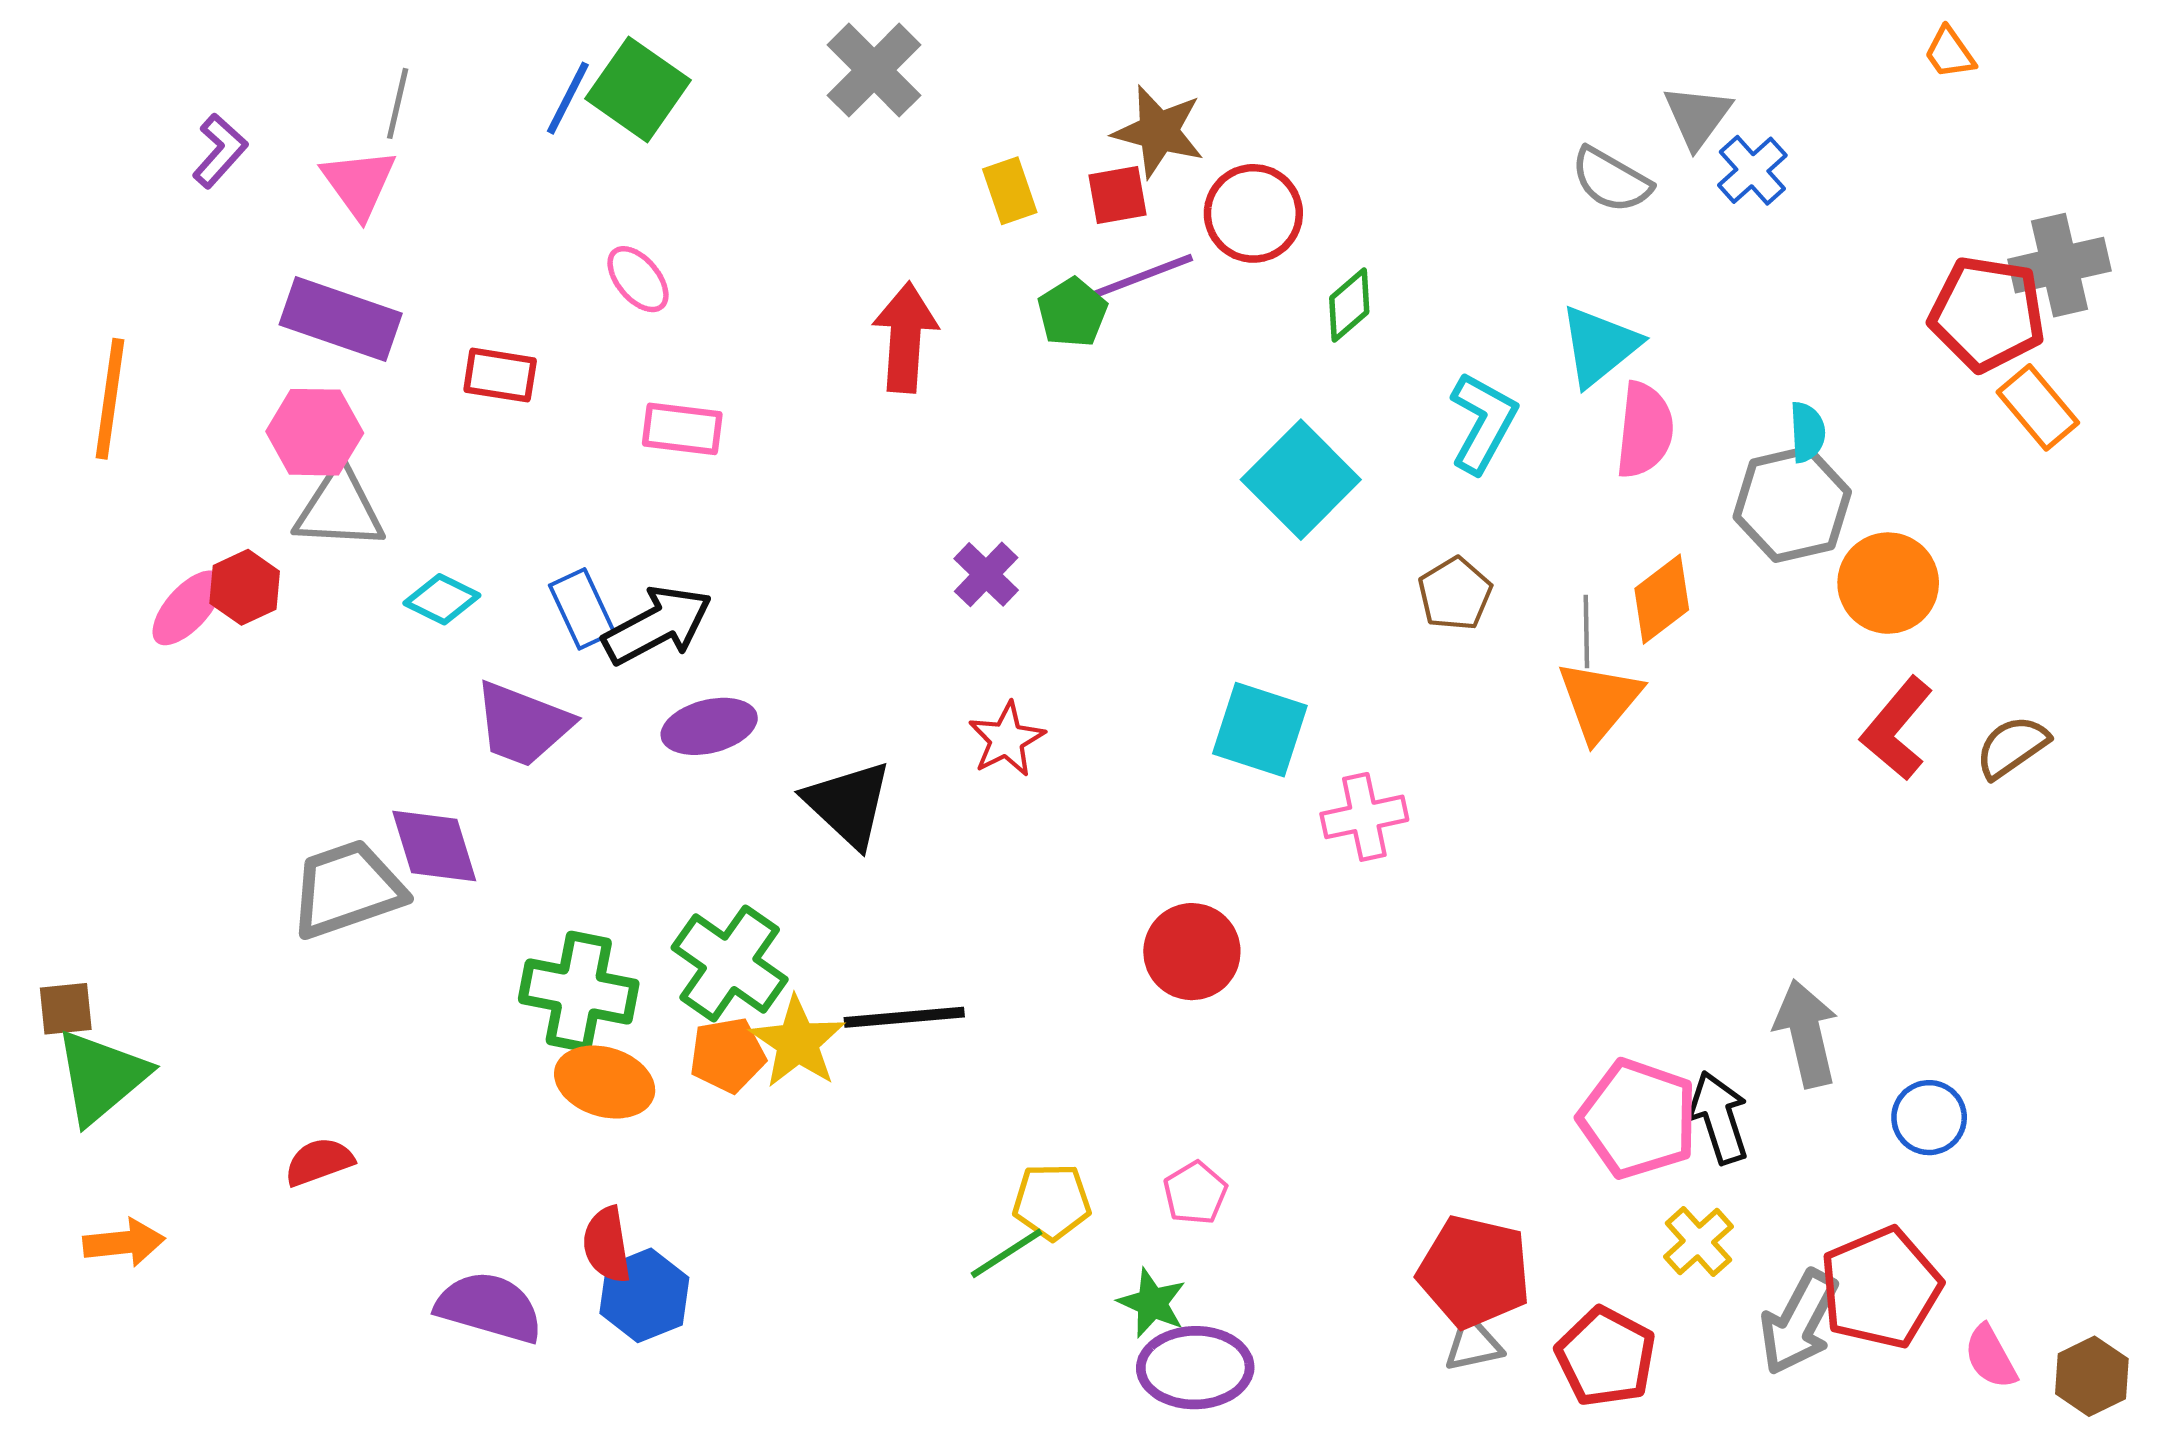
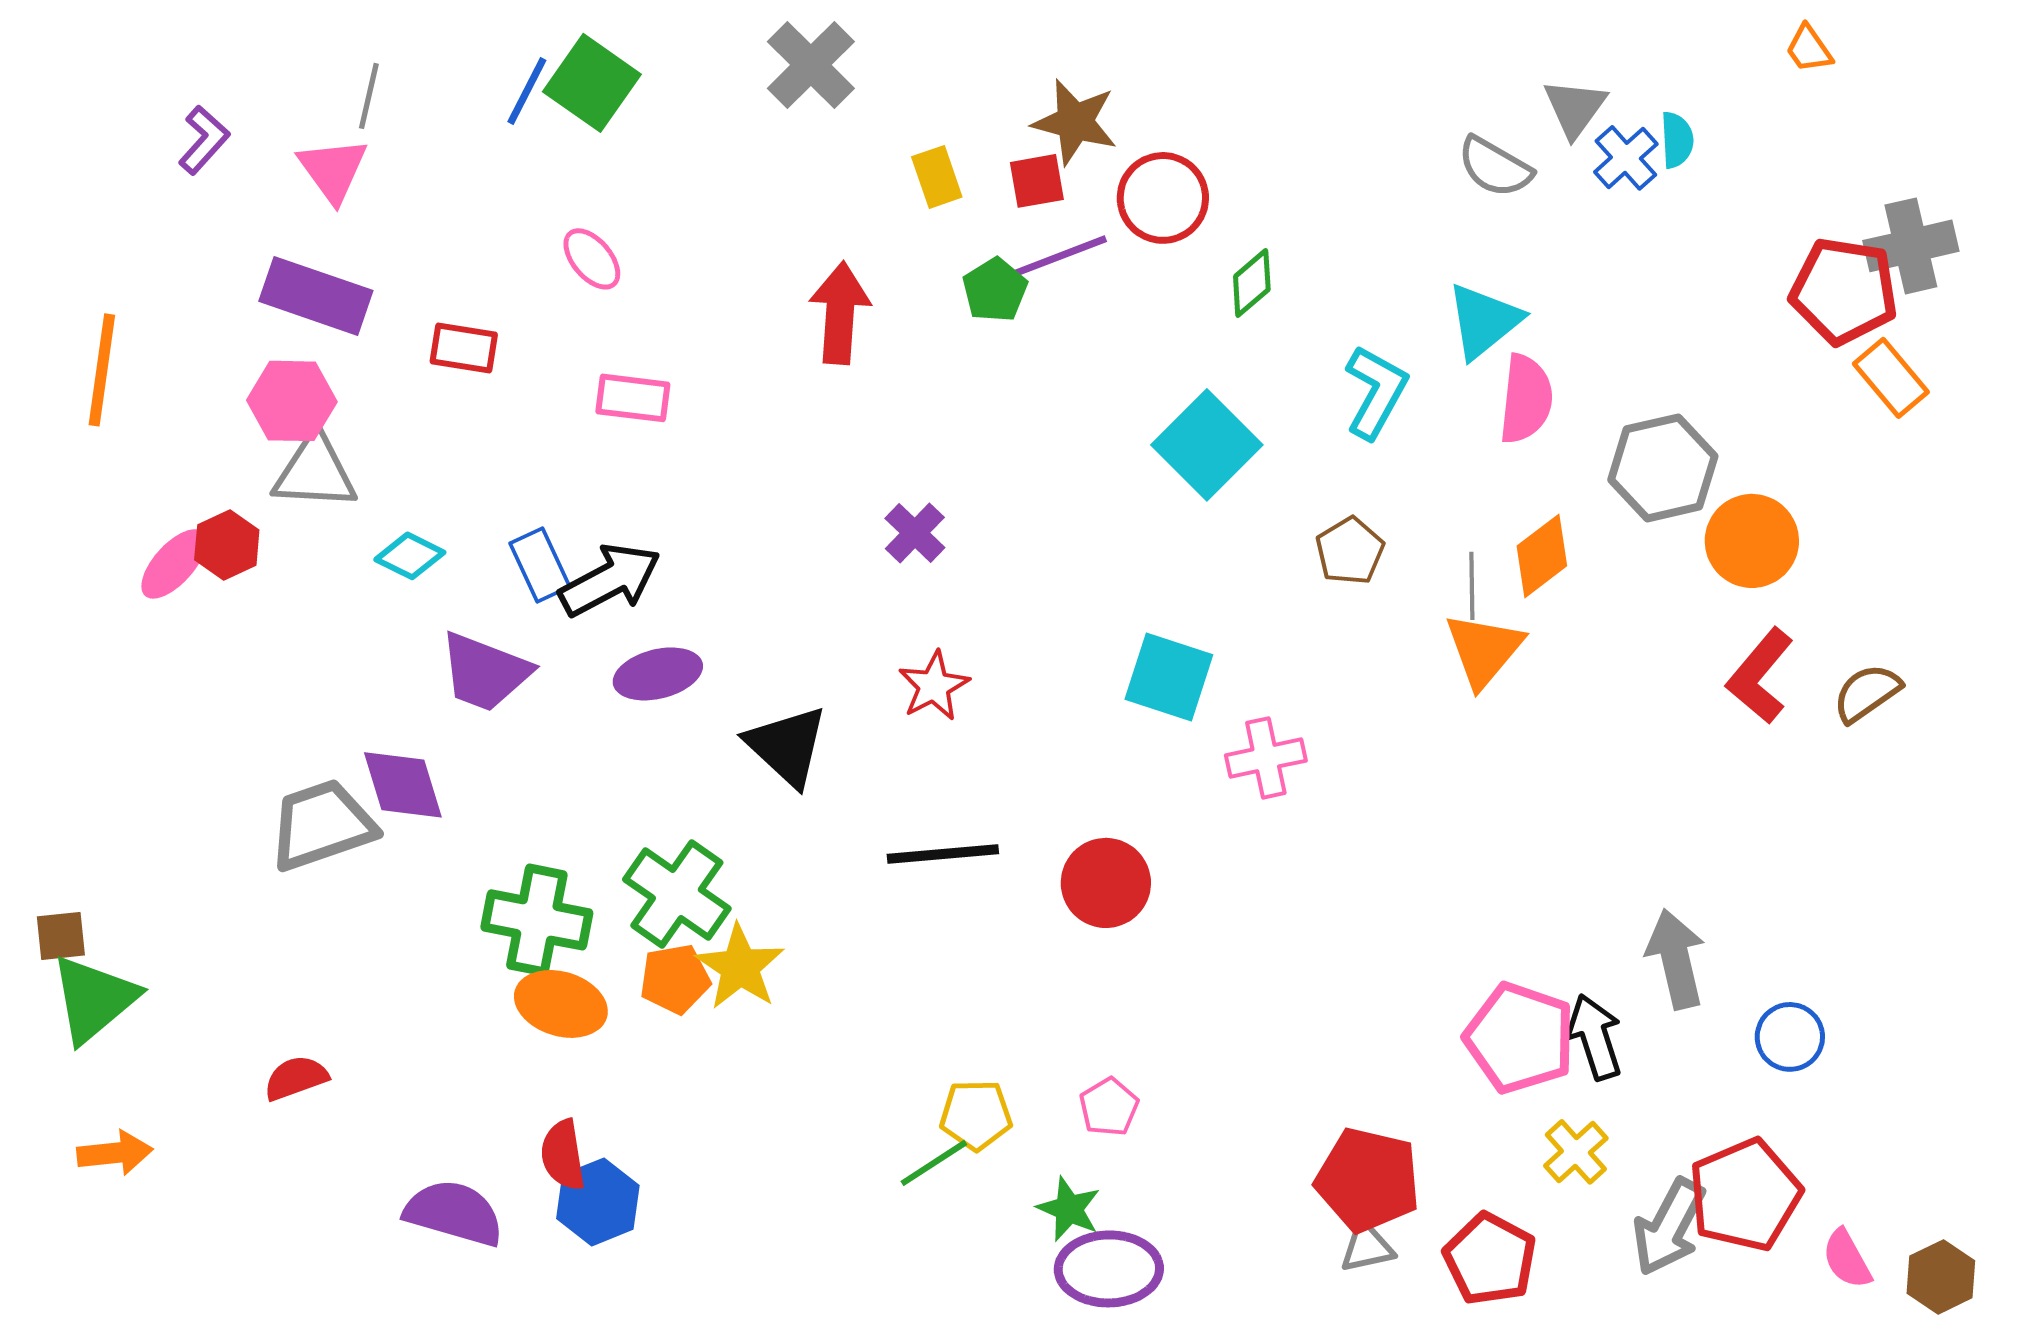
cyan semicircle: (1807, 432) -> (1677, 140), moved
black line: (904, 1017) -> (943, 854), moved

